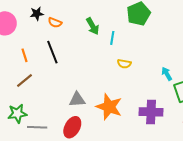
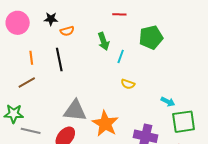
orange semicircle: (55, 23) -> (67, 31), turned -48
cyan arrow: (167, 74) -> (168, 102), turned 136
gray triangle: (77, 99) -> (75, 111), size x1.4

